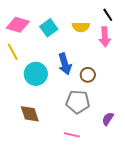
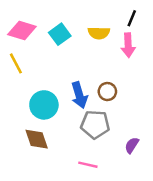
black line: (108, 15) -> (132, 18), turned 56
blue arrow: (65, 64) -> (79, 95), moved
cyan circle: (36, 74) -> (44, 105), moved

